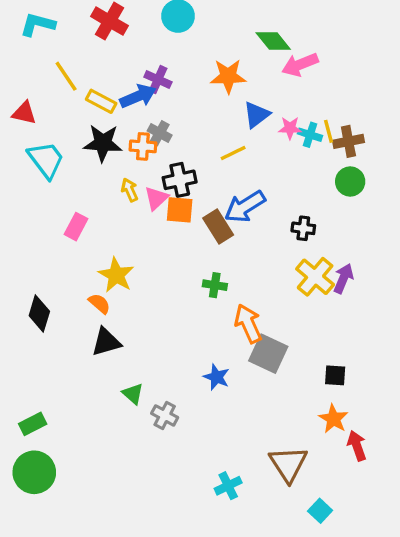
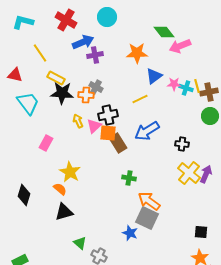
purple cross: (158, 80) -> (95, 55), turned -35
blue arrow: (138, 96) -> (83, 42), moved
yellow rectangle: (101, 101) -> (56, 78), moved
brown rectangle: (218, 227) -> (118, 143), moved
orange arrow: (248, 324) -> (149, 201), turned -30
gray square: (268, 354) -> (147, 218), moved

